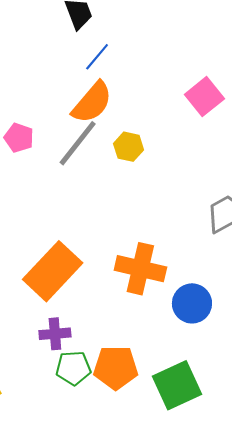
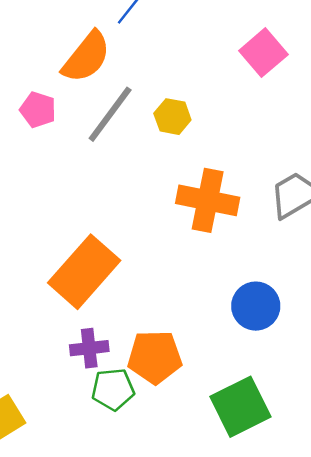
orange semicircle: (92, 102) -> (86, 57), moved
orange cross: (140, 269) -> (208, 200), moved
orange pentagon: (116, 368) -> (155, 357), moved

